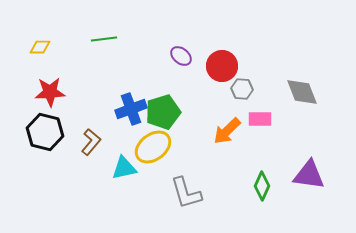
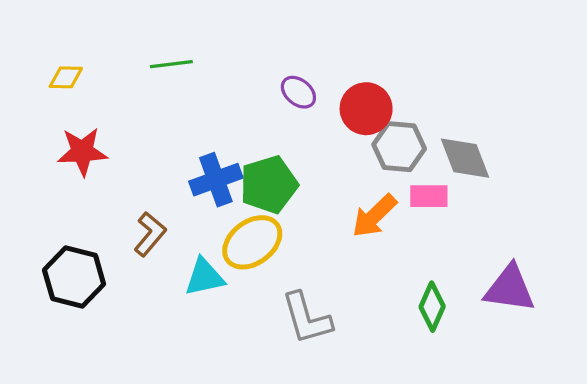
gray hexagon: (242, 89) -> (399, 147), size x1.4
gray diamond: (302, 92) -> (465, 158), moved
black hexagon: (45, 132) -> (74, 277), moved

